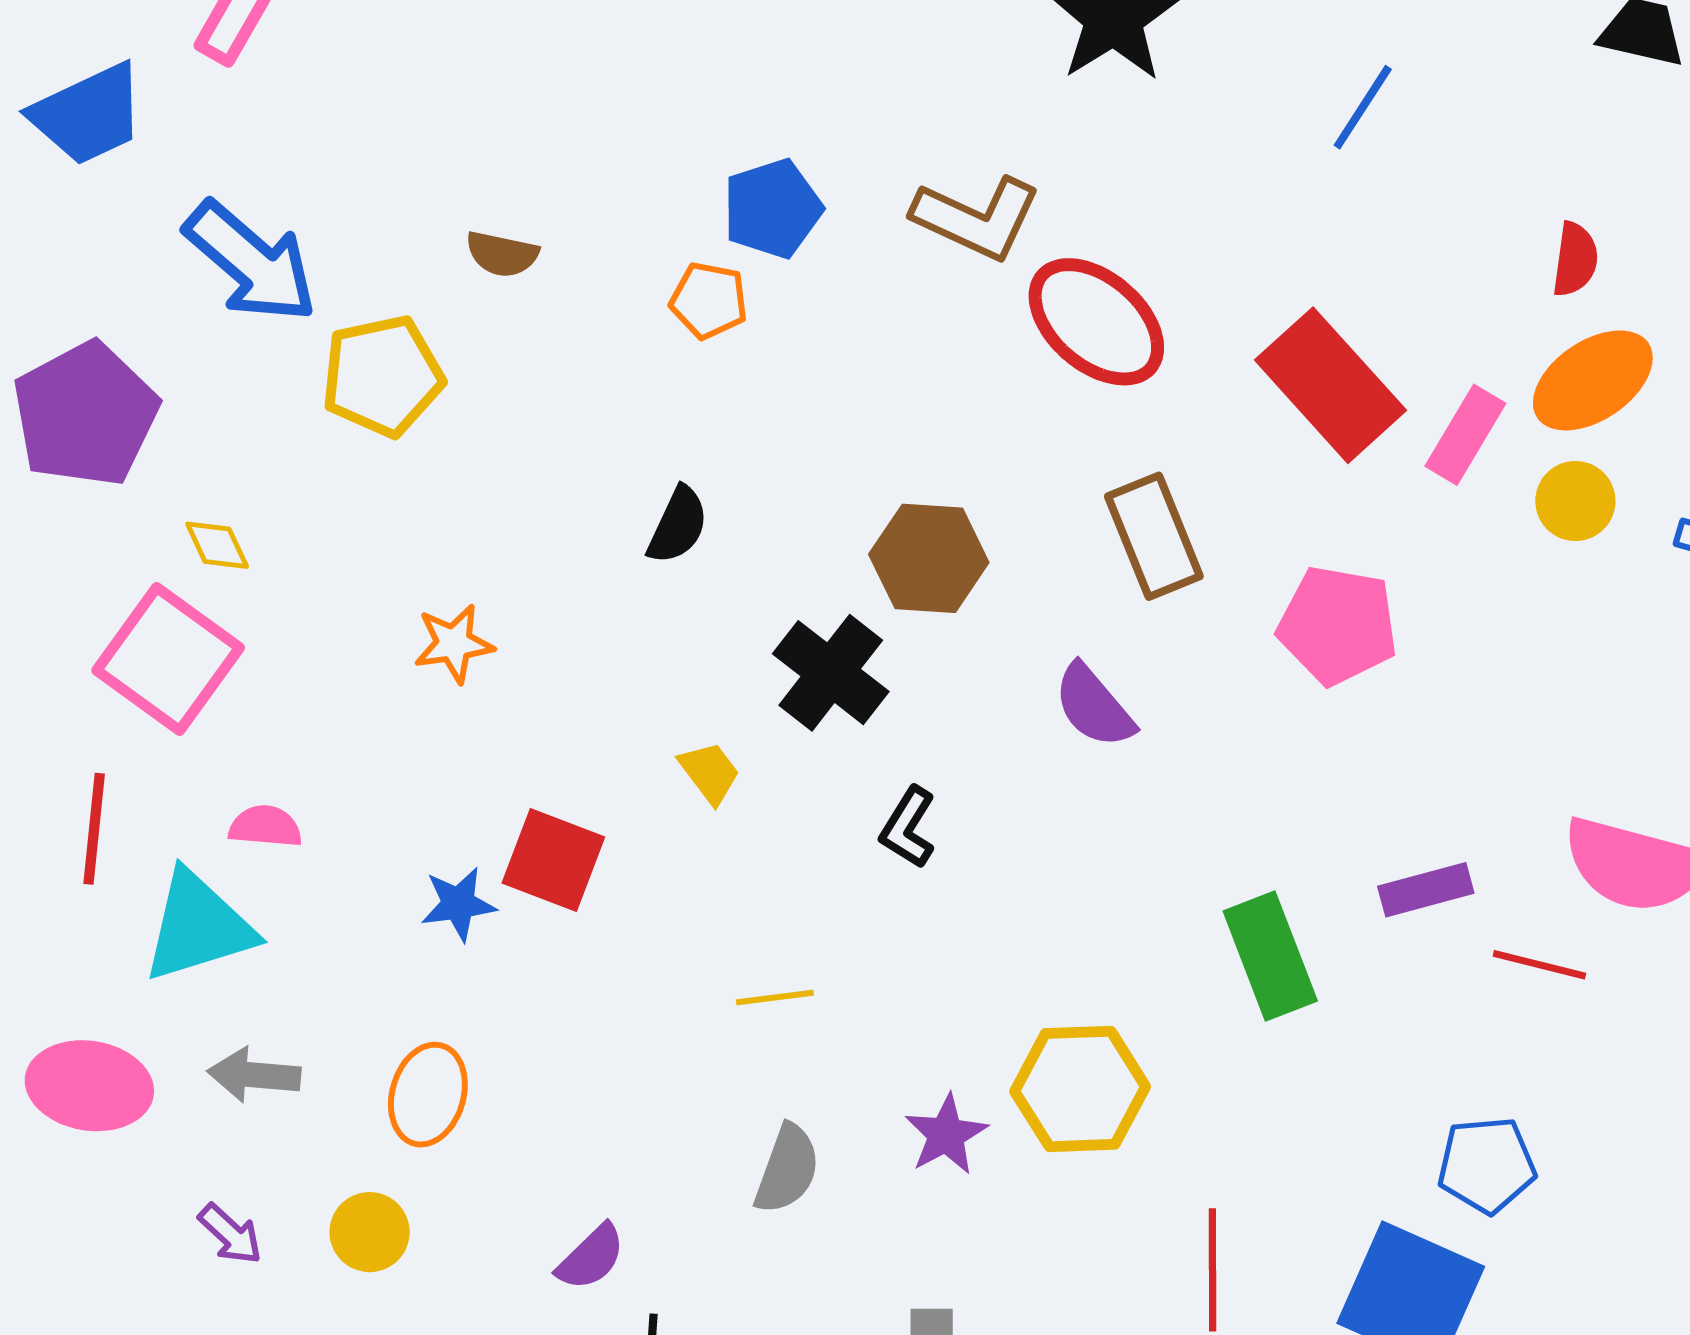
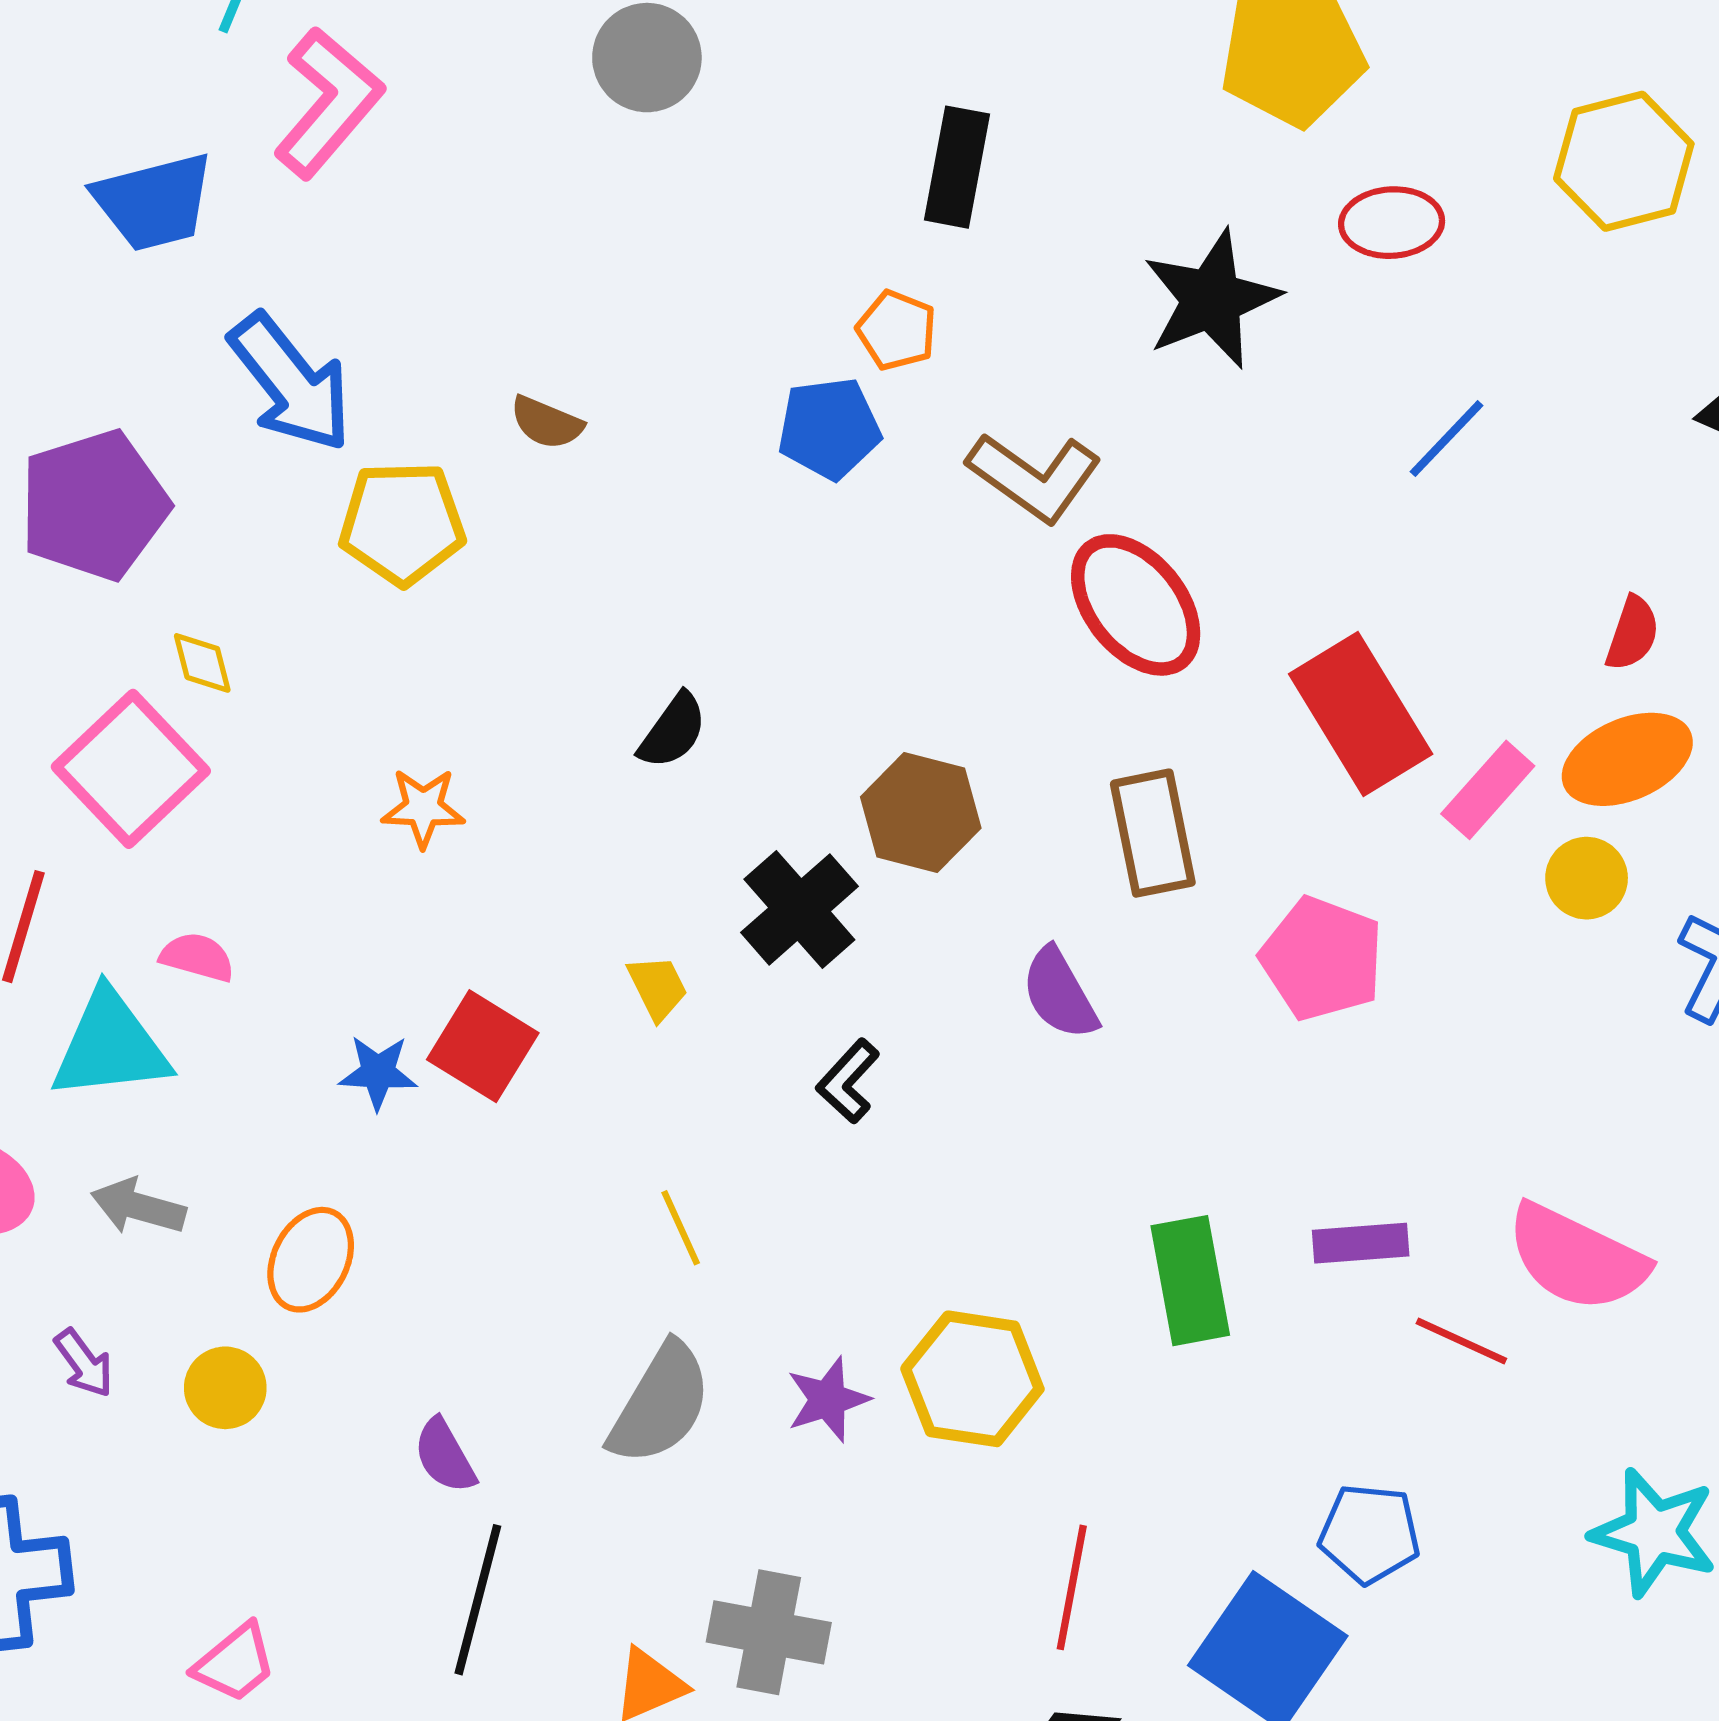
orange pentagon: (709, 300) -> (897, 330), moved
yellow line: (775, 998) -> (681, 1228), turned 62
gray semicircle: (787, 1169) -> (660, 1404), size x1.4
purple semicircle: (591, 1257) -> (445, 1456), turned 94

